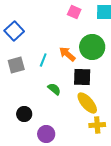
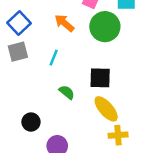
green circle: (92, 47) -> (105, 27), moved
orange arrow: (67, 54) -> (64, 23), moved
gray square: (16, 65) -> (18, 52), moved

